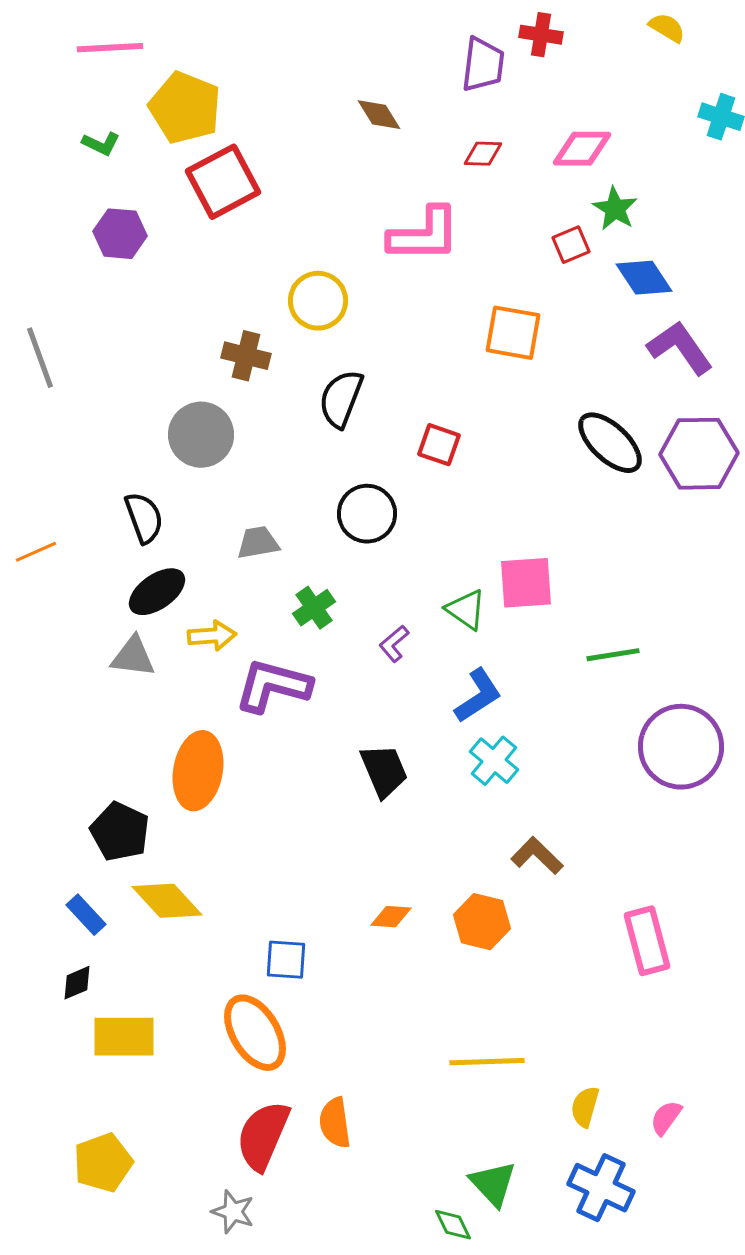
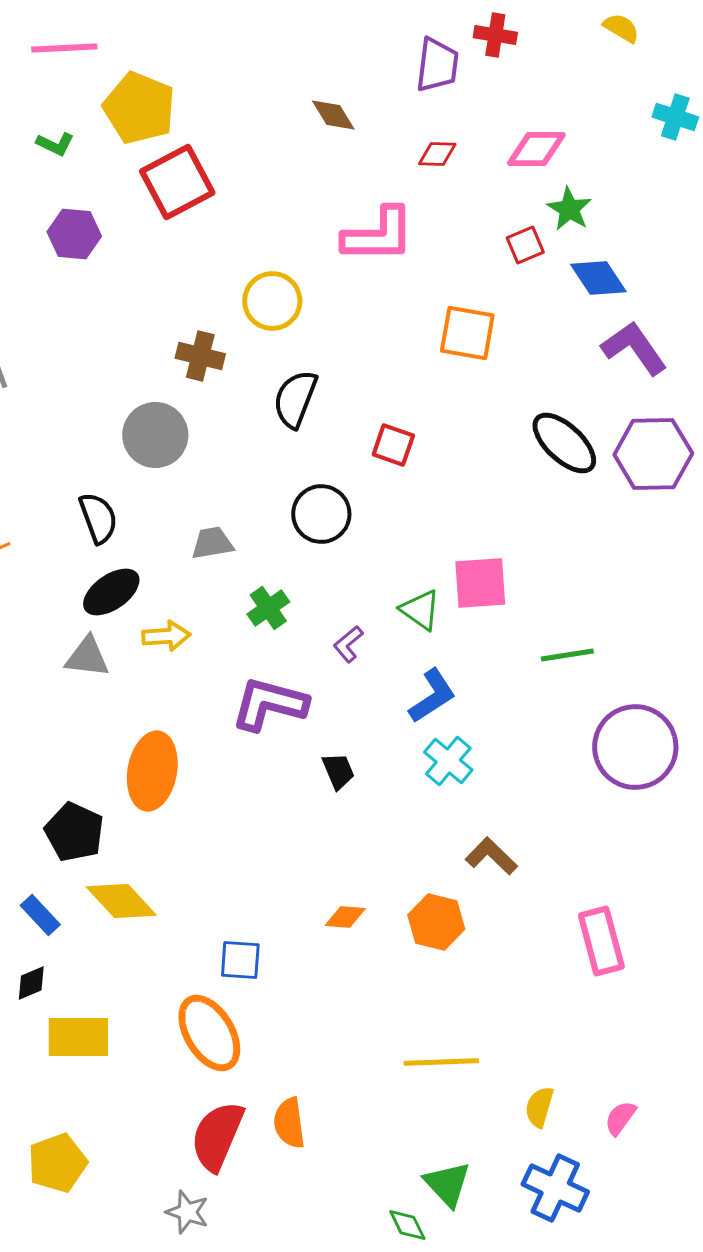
purple L-shape: (273, 686) -> (269, 704), moved
black trapezoid: (384, 771) -> (338, 771), size x0.7

